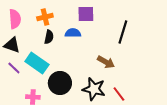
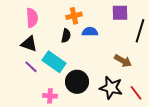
purple square: (86, 14) -> (120, 13), moved
orange cross: (45, 17) -> (74, 16), moved

